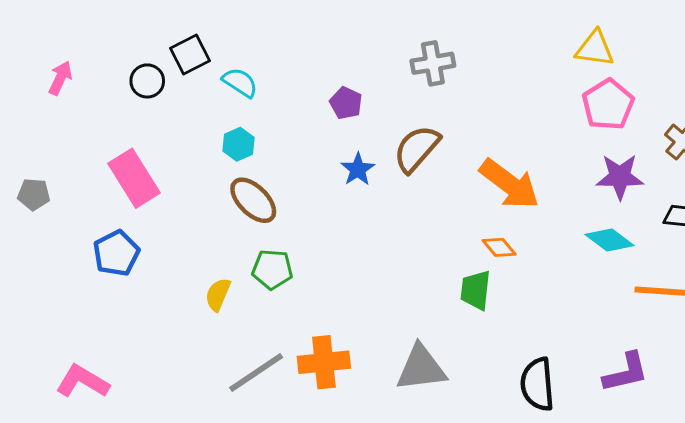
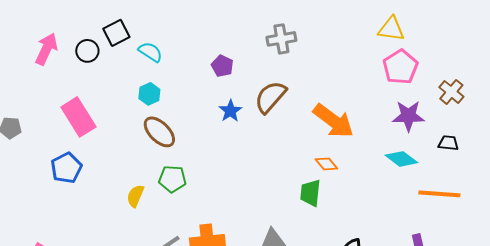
pink arrow: (60, 78) -> (46, 49), moved, size x1.4

